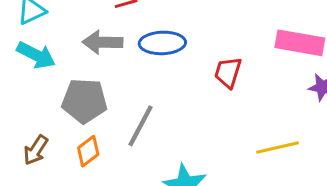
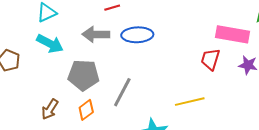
red trapezoid: (228, 72) -> (210, 59), moved
yellow line: (278, 148) -> (190, 102), moved

